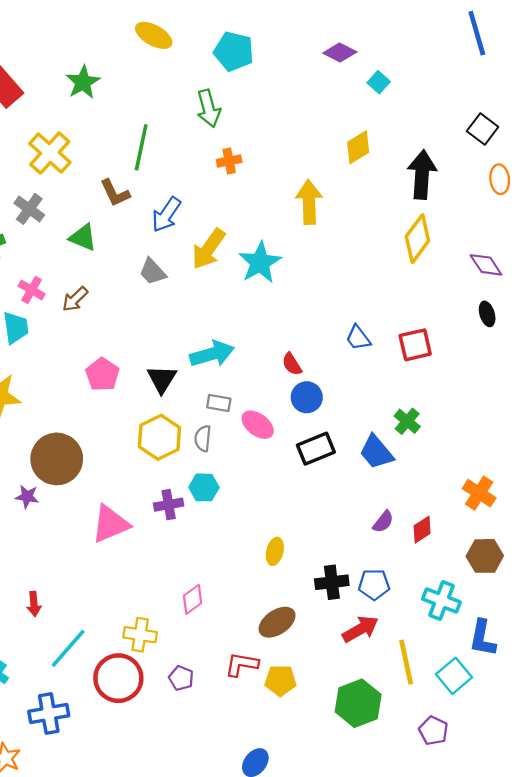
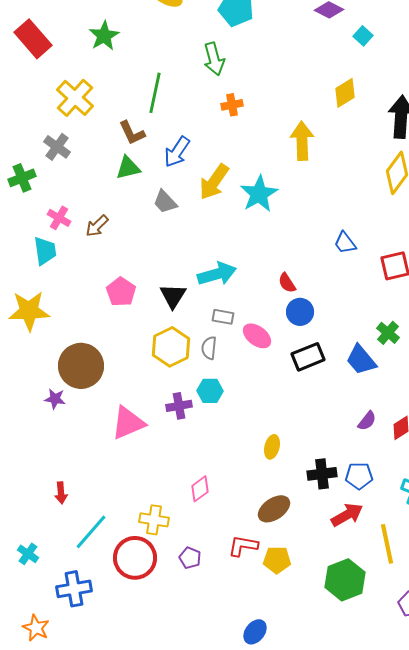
green triangle: (83, 237) -> (128, 168), moved, turned -36
blue trapezoid: (358, 338) -> (345, 243), moved

